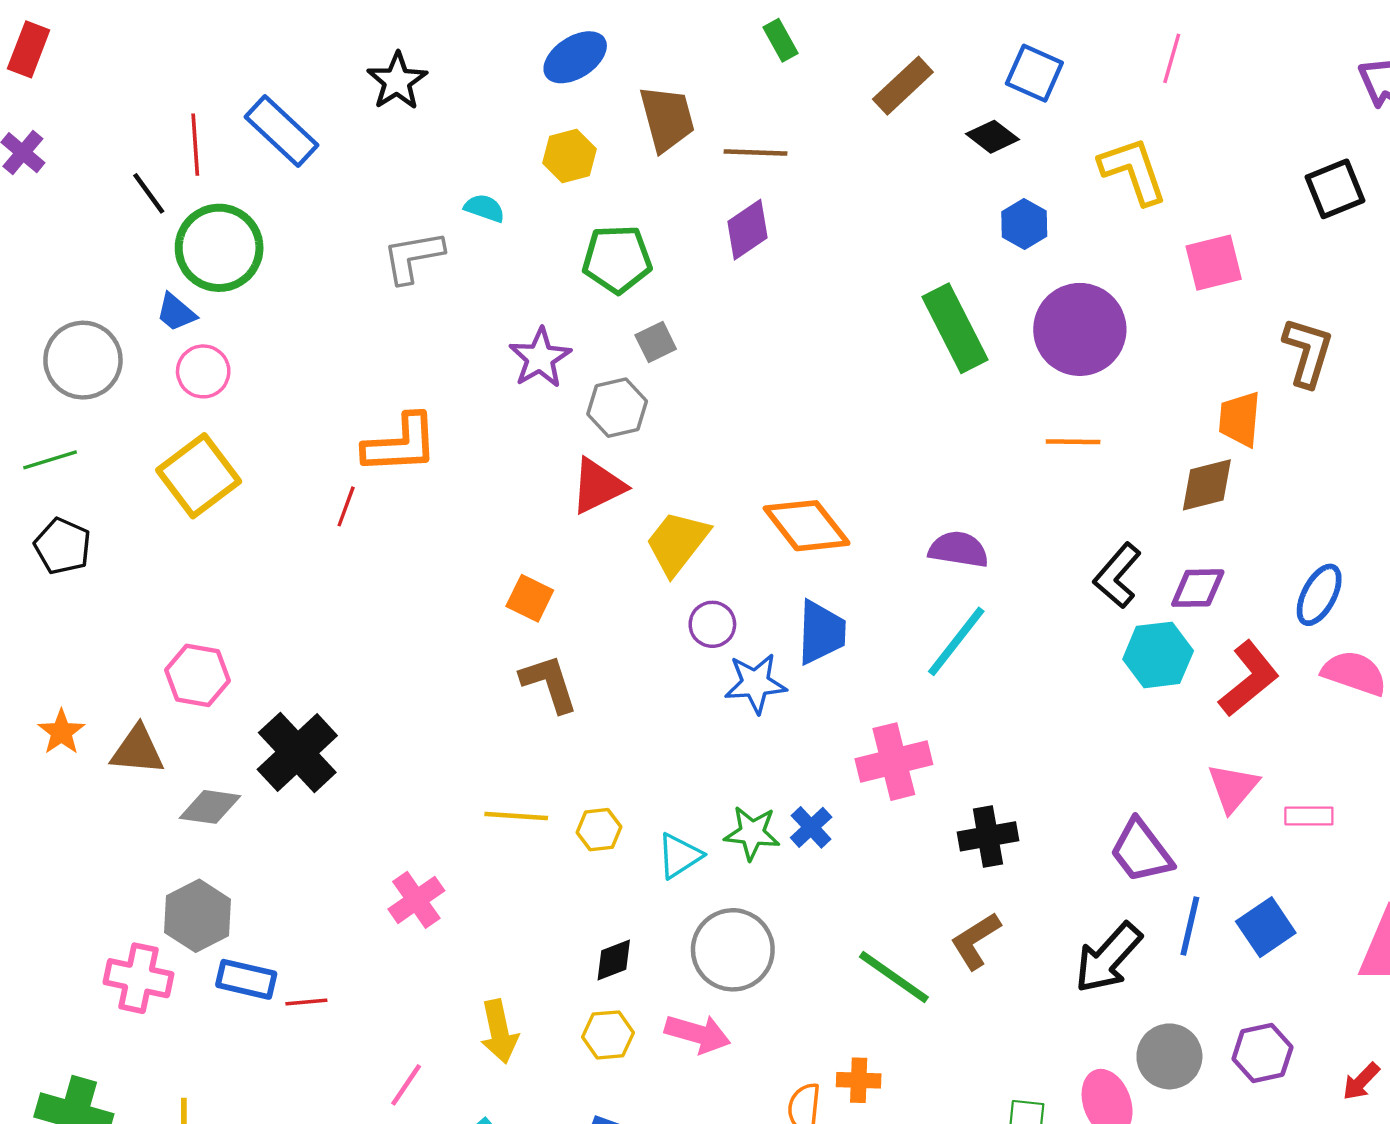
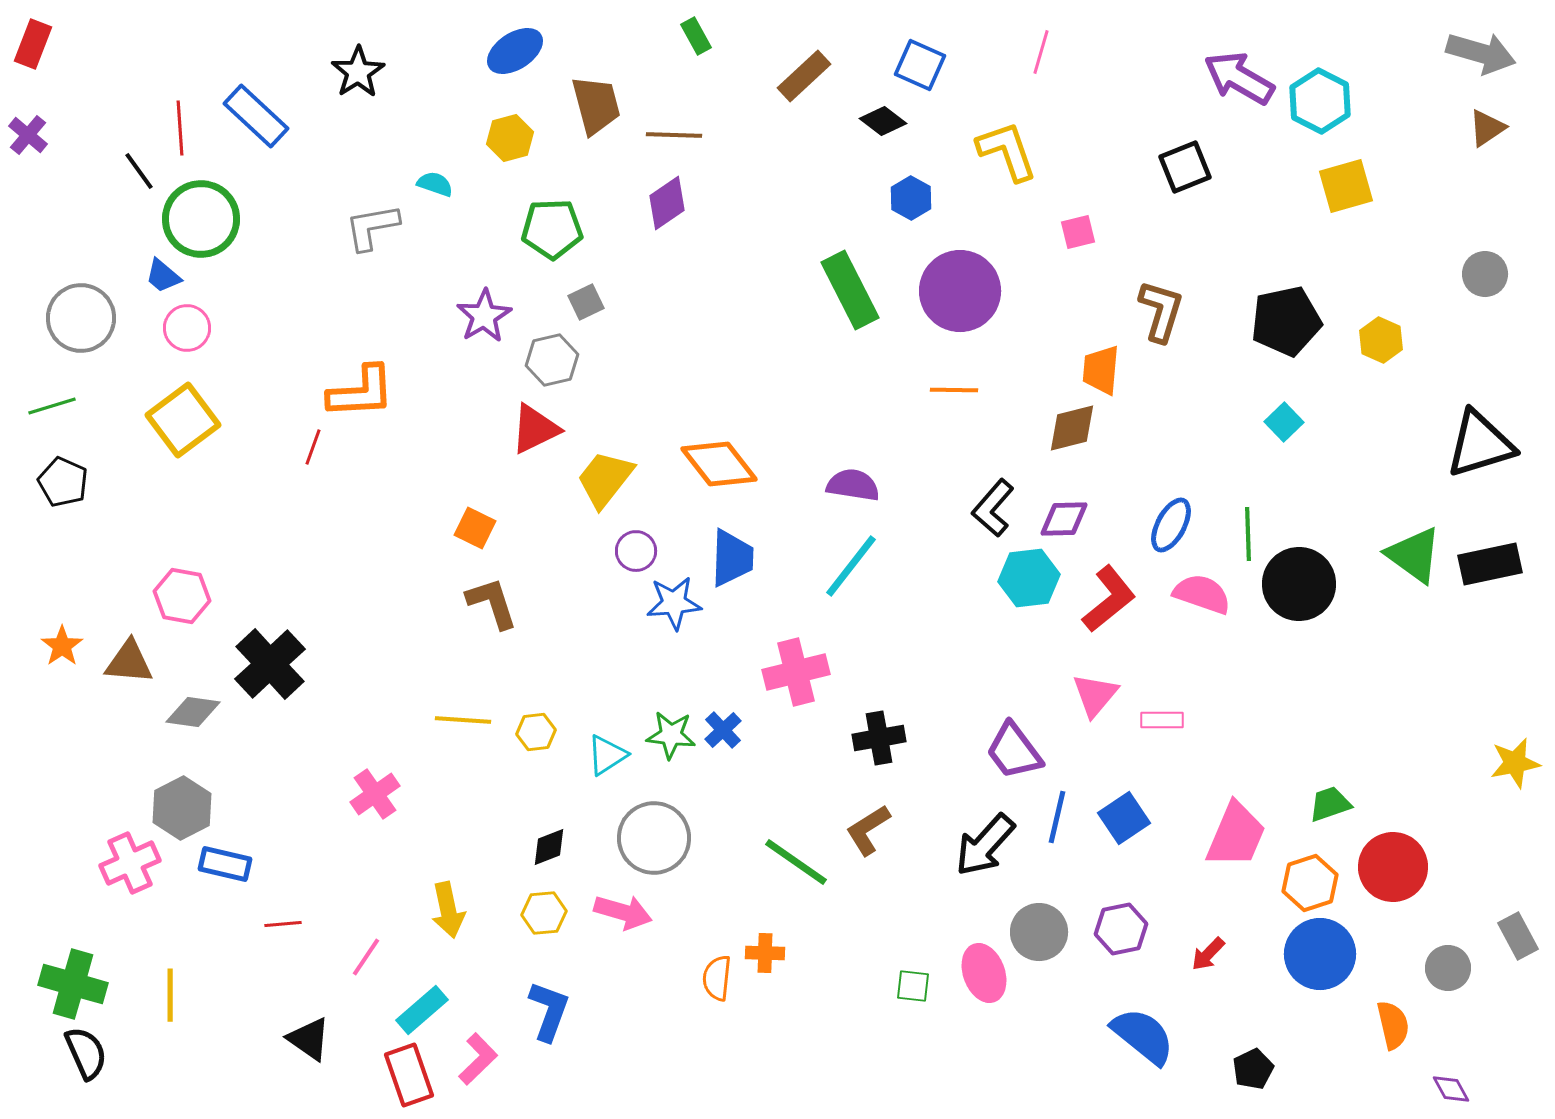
pink square: (1214, 263) -> (1078, 232), size x0.7
pink cross: (139, 978) -> (130, 863), turned -36
red line: (306, 1002) -> (283, 924), moved

